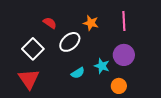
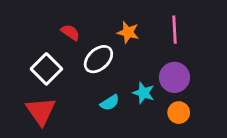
orange circle: (119, 86) -> (179, 113), moved

